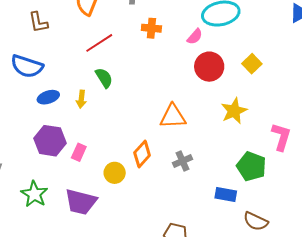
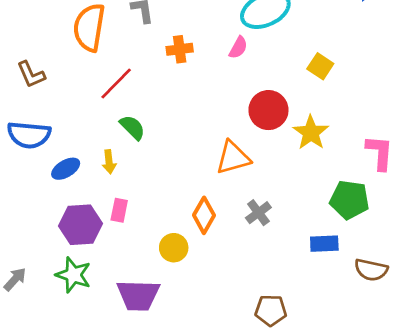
red circle: (209, 67) -> (268, 110), moved
pink rectangle: (79, 152) -> (119, 210), moved
green star: (34, 194) -> (73, 275), moved

